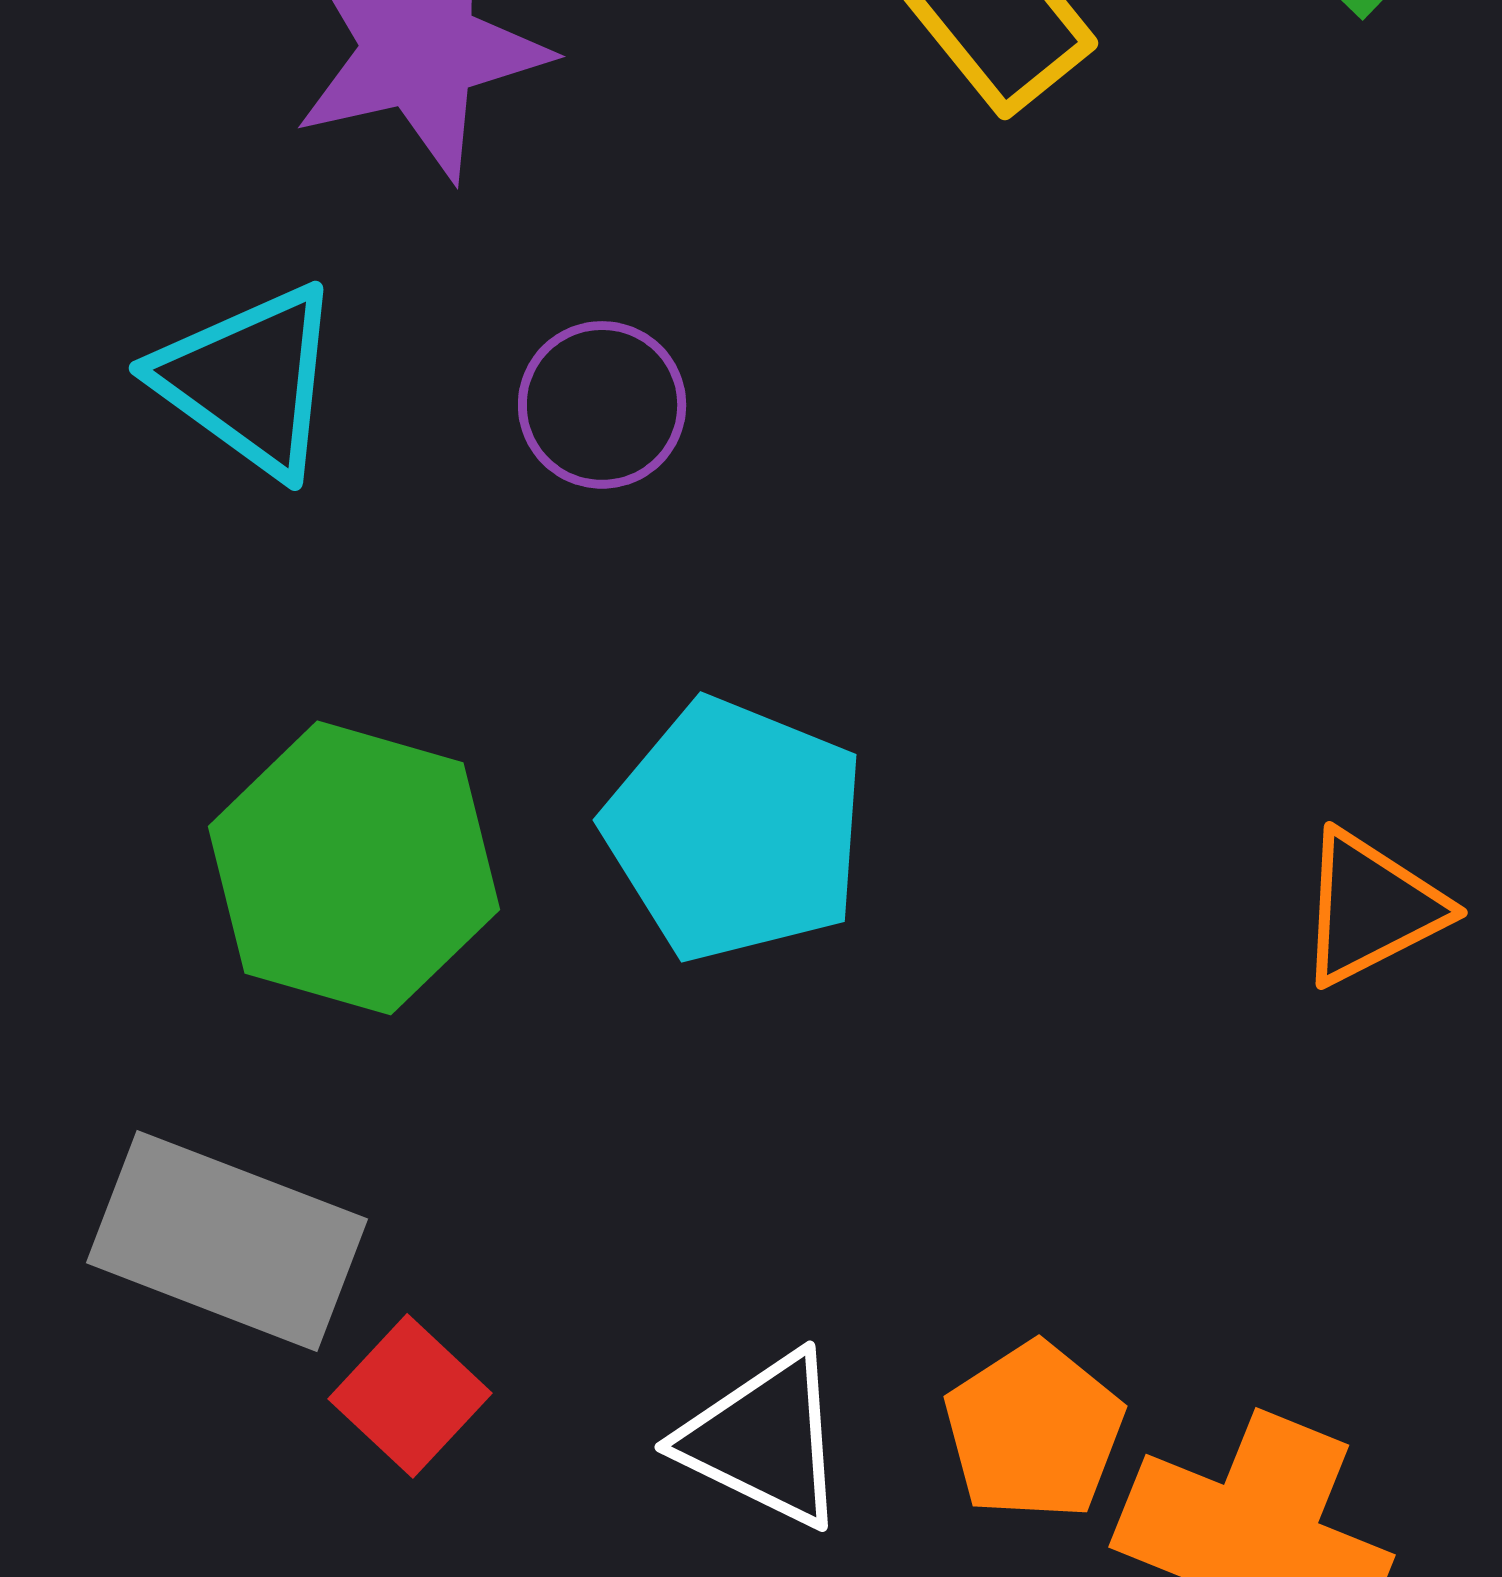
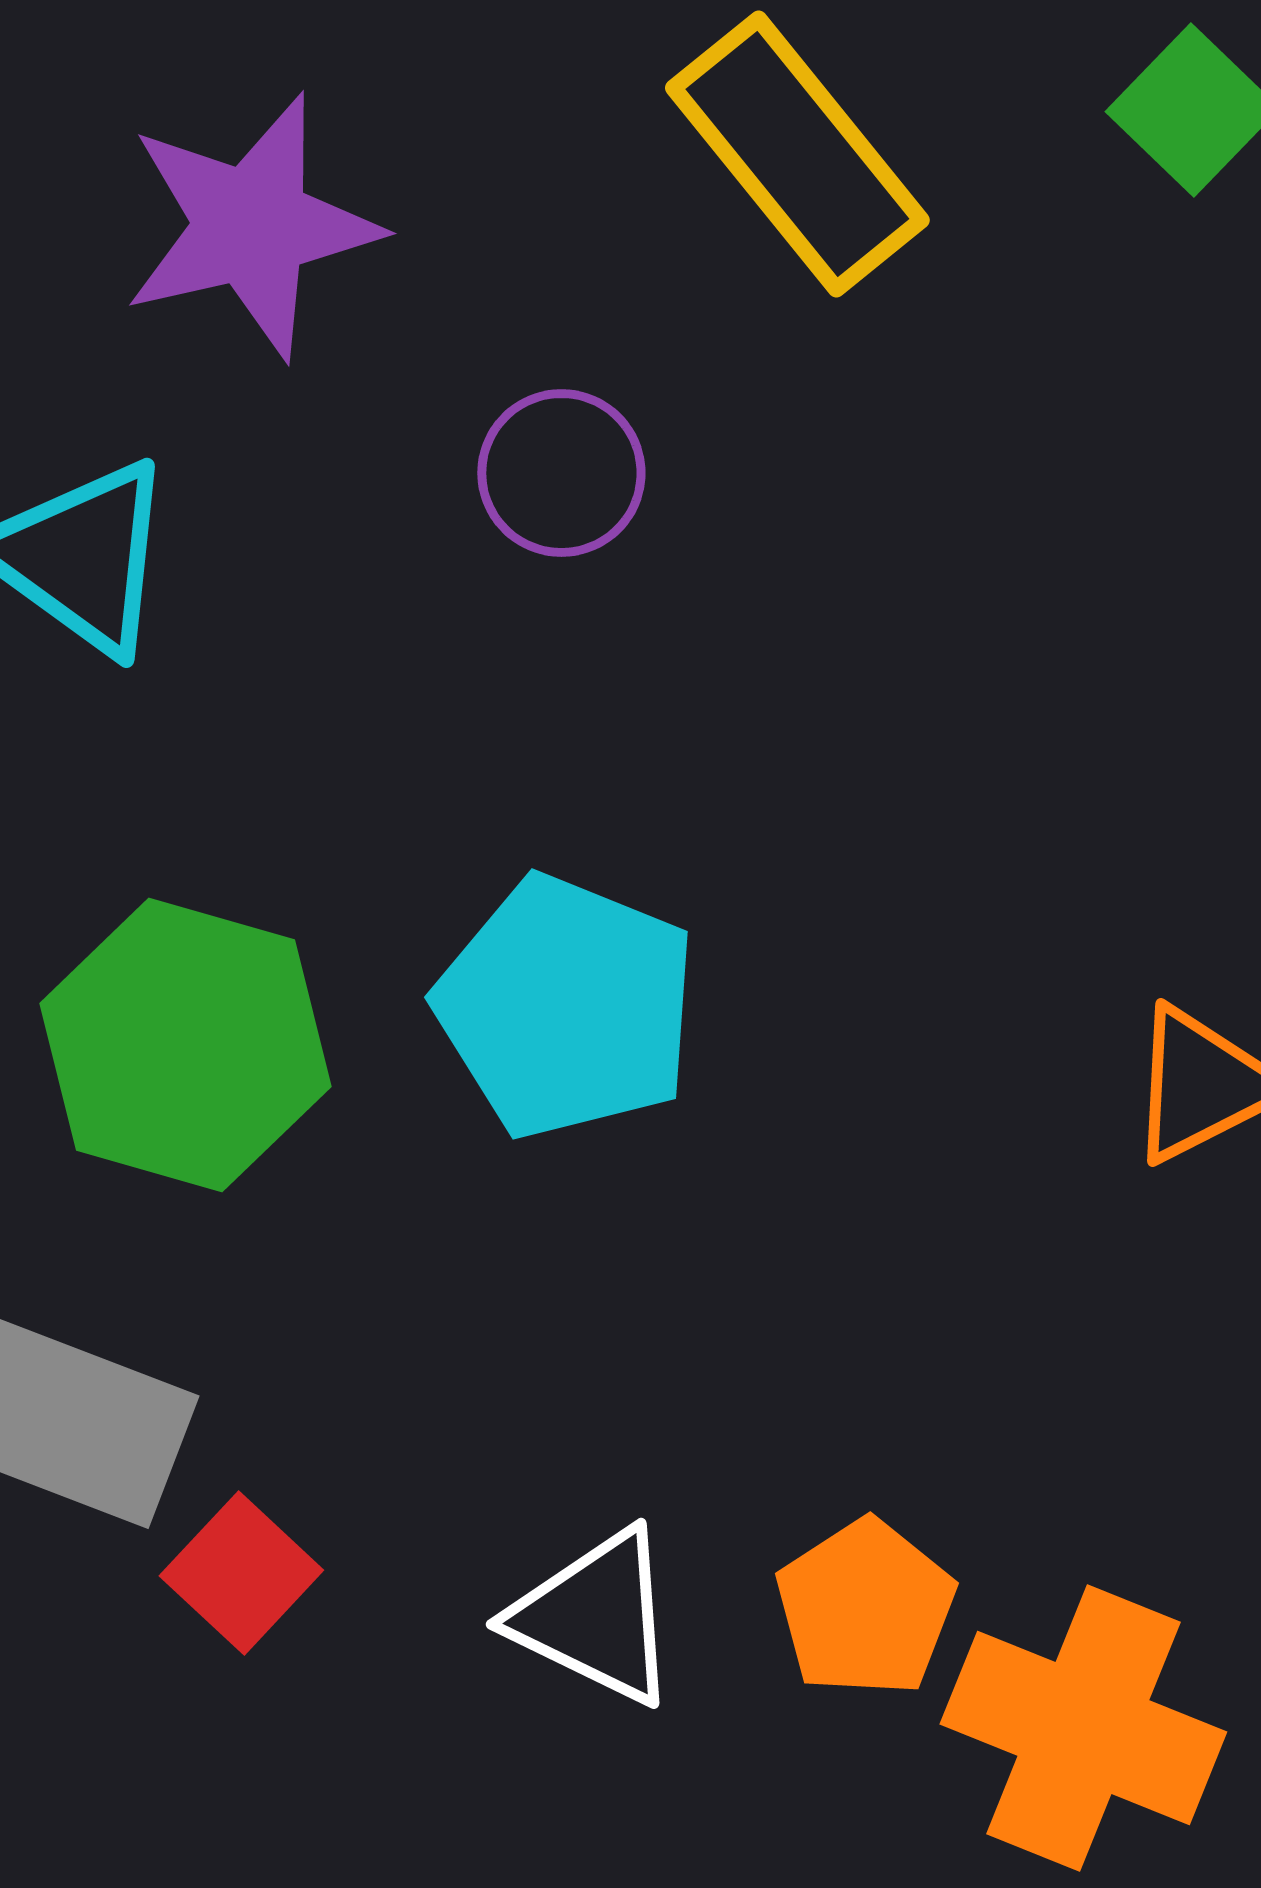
purple circle: (602, 405) -> (561, 473), moved

